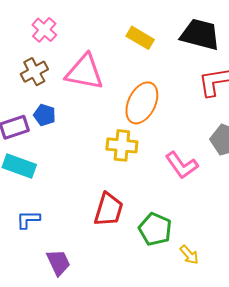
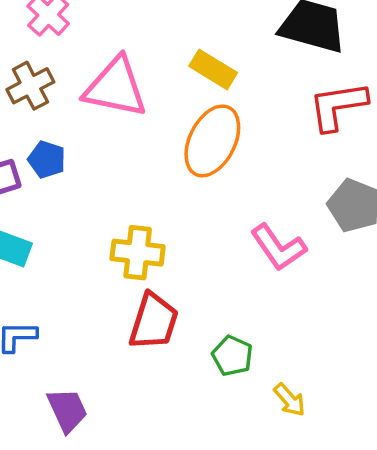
yellow rectangle: (140, 38) -> (213, 69), moved
yellow cross: (122, 145) -> (138, 253), moved
green pentagon: (155, 229) -> (232, 356), size x0.7

